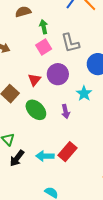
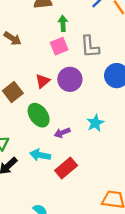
cyan star: (84, 93) -> (95, 123), moved
purple arrow: (66, 111) -> (62, 133), moved, turned 72
cyan arrow: (45, 156) -> (40, 155), moved

